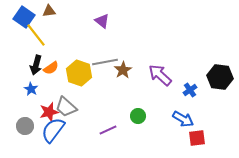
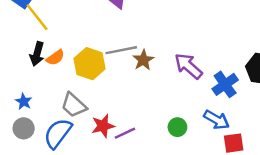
blue star: (31, 89) -> (24, 101), moved
blue cross: (190, 90) -> (225, 84), size x1.5
red star: (49, 112) -> (103, 126), moved
green circle: (138, 116) -> (177, 127), moved

